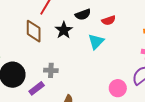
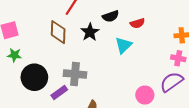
gray cross: (51, 70) -> (75, 74), size x1.5

